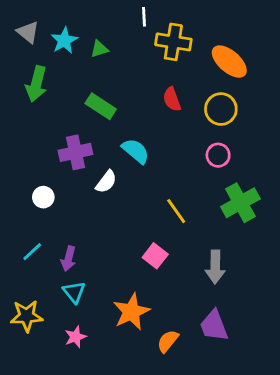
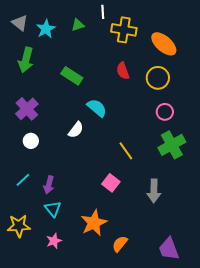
green triangle: (99, 49) -> (78, 25), moved
purple cross: (75, 152) -> (27, 109), moved, turned -30
pink circle: (218, 155) -> (165, 112), moved
purple trapezoid: (214, 326) -> (169, 249), moved

